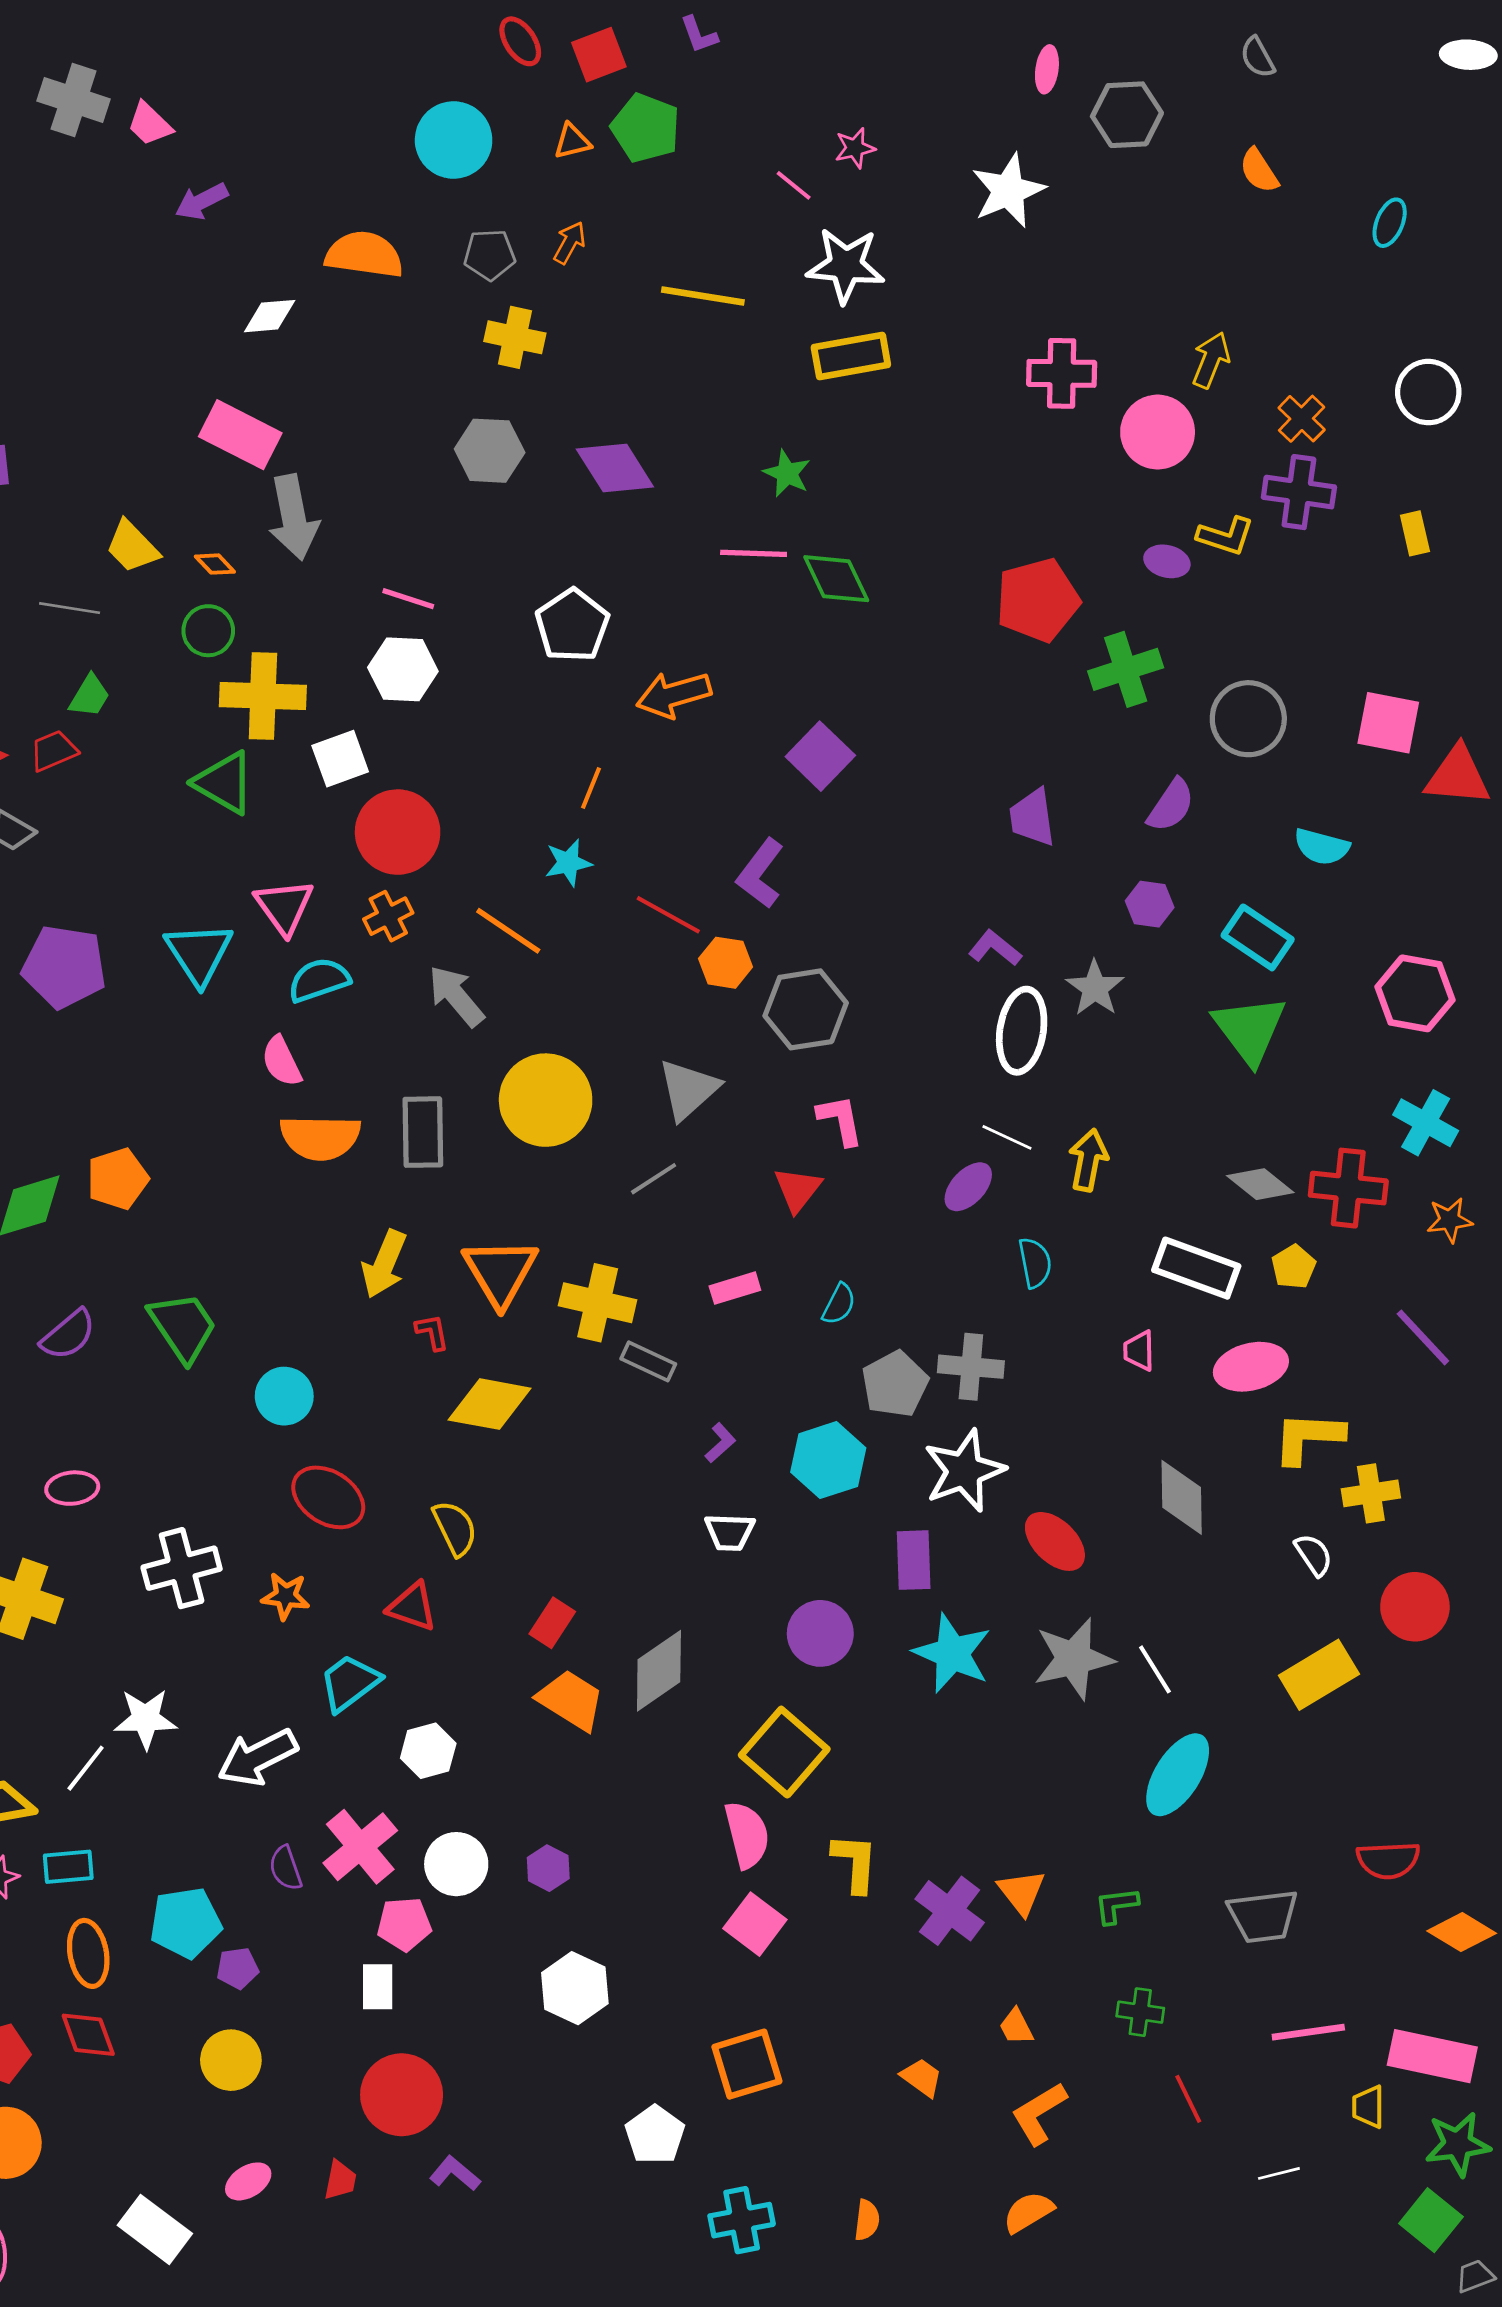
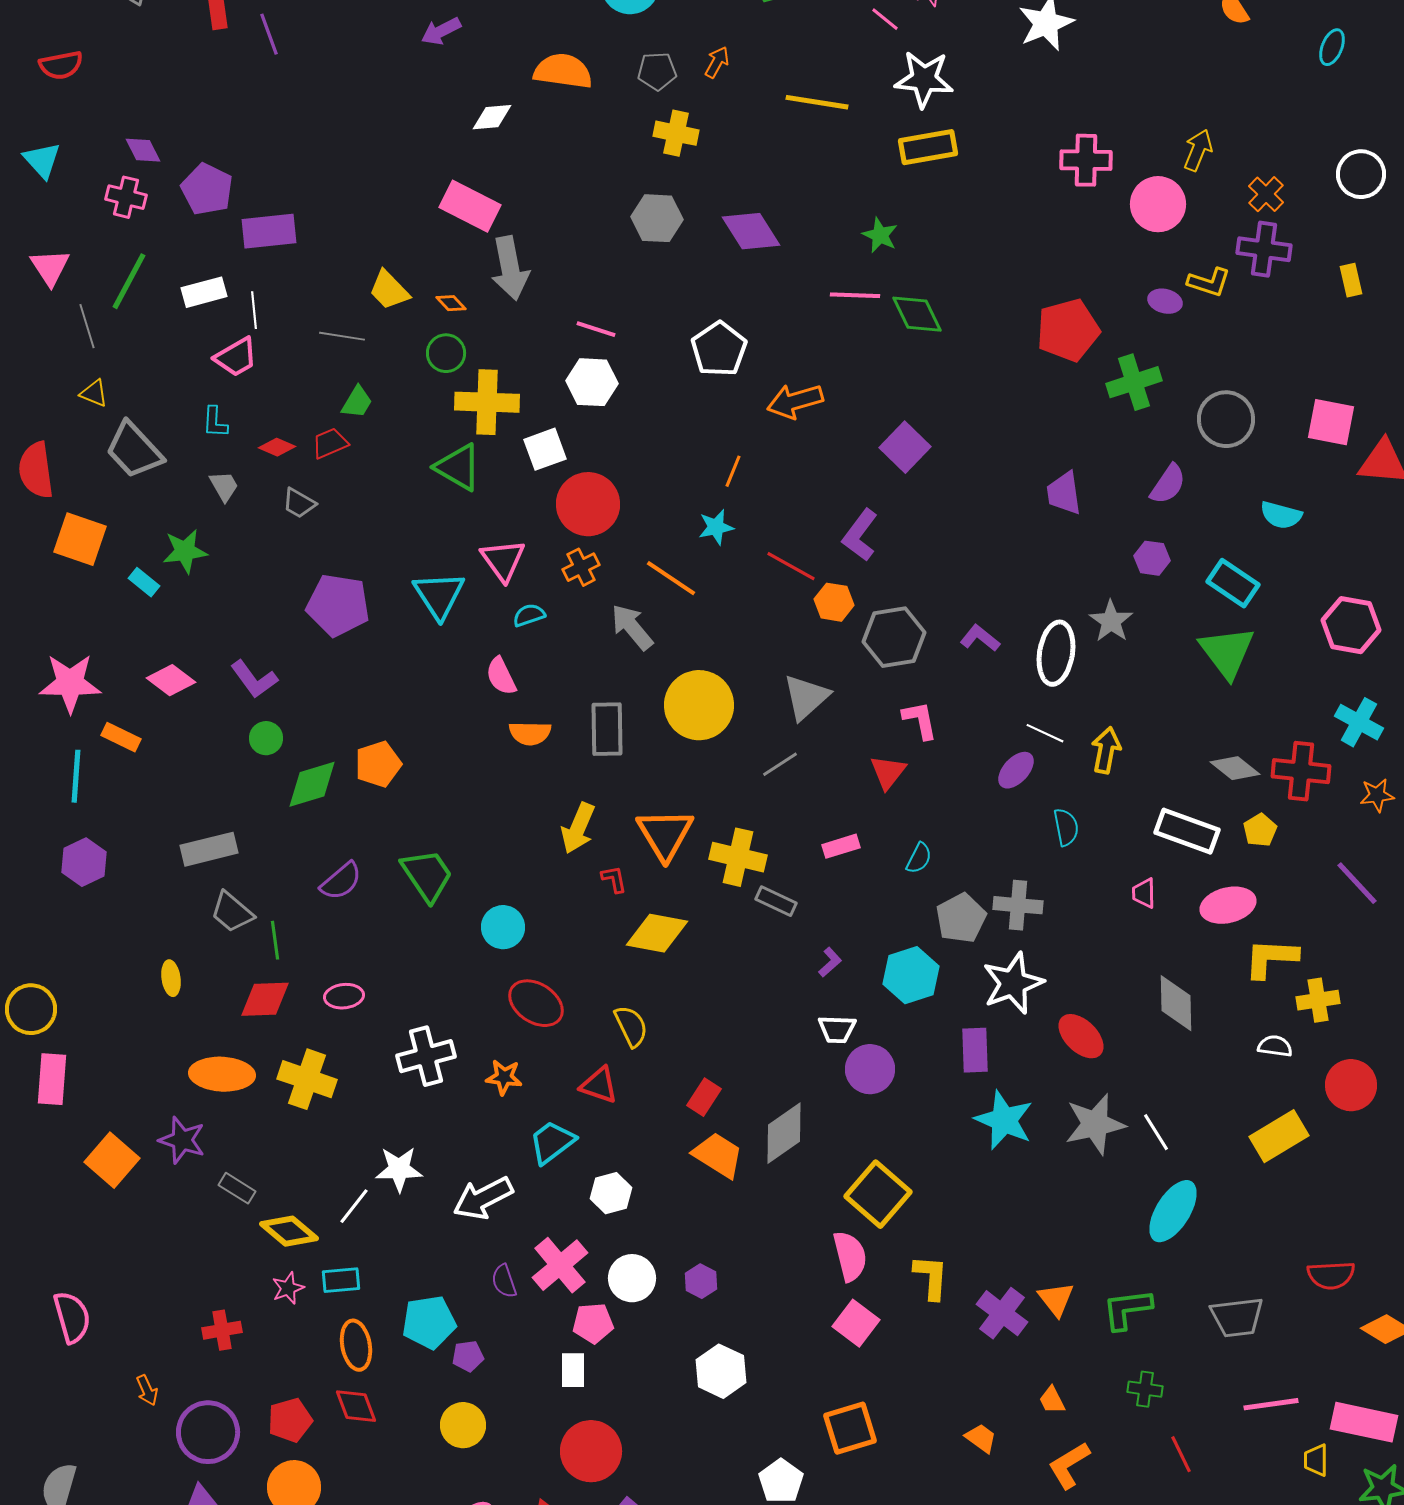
purple L-shape: (995, 948) -> (980, 638), moved
cyan semicircle: (319, 980) -> (529, 615), size x0.7
orange semicircle: (320, 1137) -> (530, 733), size x0.7
white semicircle: (1314, 1555) -> (1275, 1046), turned -48
purple circle: (820, 1633) -> (870, 1069), moved
green L-shape: (1116, 1905) -> (1127, 1309), size x1.5

